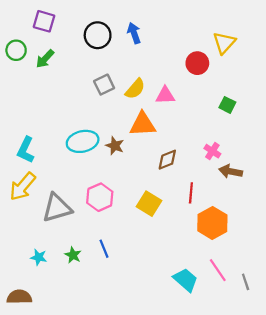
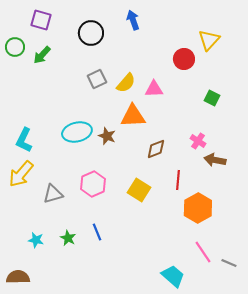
blue arrow: (134, 33) -> (133, 20), moved
gray triangle: (57, 208) -> (53, 194), size x0.7
cyan trapezoid: (186, 280) -> (173, 276), moved
gray line: (246, 282) -> (229, 263), turned -49

